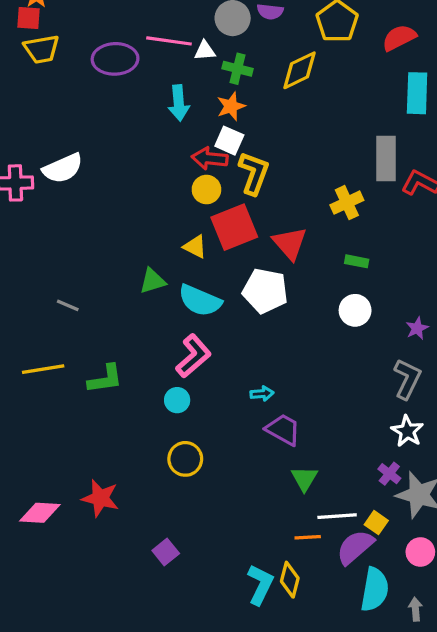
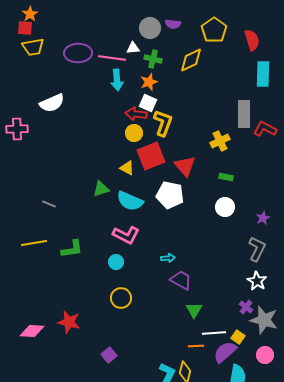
red semicircle: (399, 38) -> (252, 40), turned 100
pink line: (169, 41) -> (112, 58), moved
white semicircle: (63, 168) -> (52, 103), moved
pink L-shape: (193, 356) -> (126, 235), turned 68

